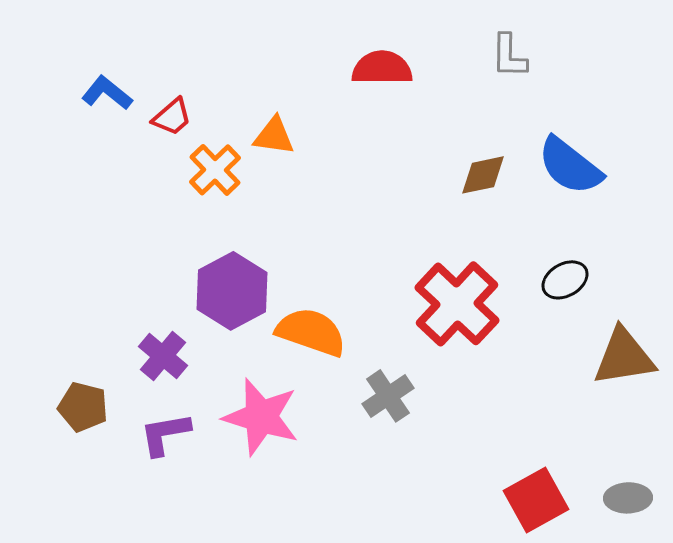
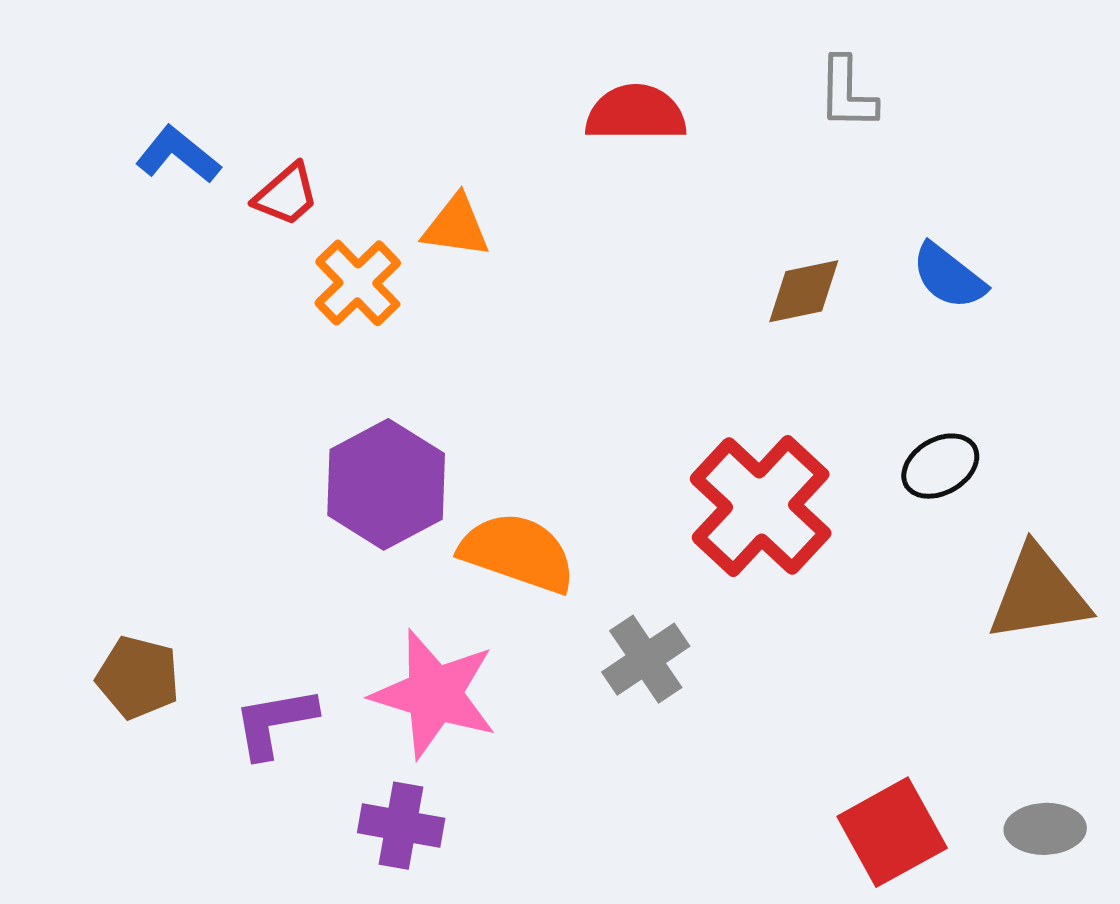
blue semicircle: (570, 166) -> (949, 276), size x0.7
purple cross: (163, 356) -> (401, 826), moved, turned -30

